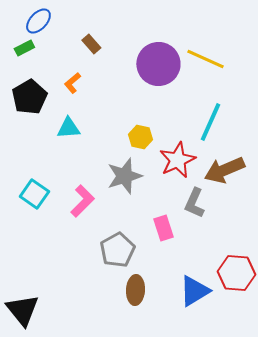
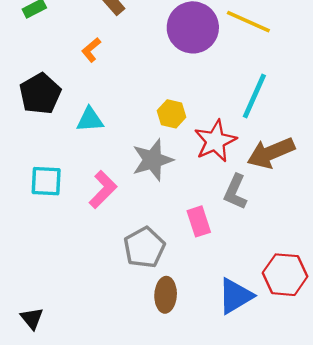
black pentagon: (29, 97) -> (40, 94), moved
cyan triangle: (68, 128) -> (90, 120), moved
cyan square: (34, 194) -> (46, 181), turned -32
black triangle: (22, 310) -> (32, 318), size x0.6

